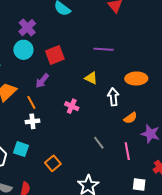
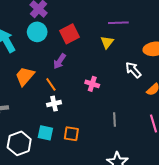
yellow triangle: (91, 78) -> (107, 42), moved, turned 48
white arrow: (113, 97) -> (133, 70), turned -30
gray line: (99, 143) -> (115, 120), moved, turned 40
orange square: (53, 163) -> (71, 134), moved, turned -35

